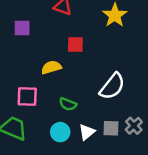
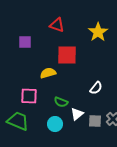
red square: (75, 45) -> (67, 55), size x1.5
white semicircle: (112, 86) -> (96, 88), size x0.6
white triangle: (87, 132) -> (77, 114), moved

